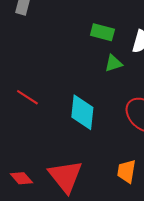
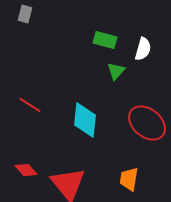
green triangle: (113, 63) -> (116, 71), turned -30
red diamond: (21, 178) -> (26, 170), moved

